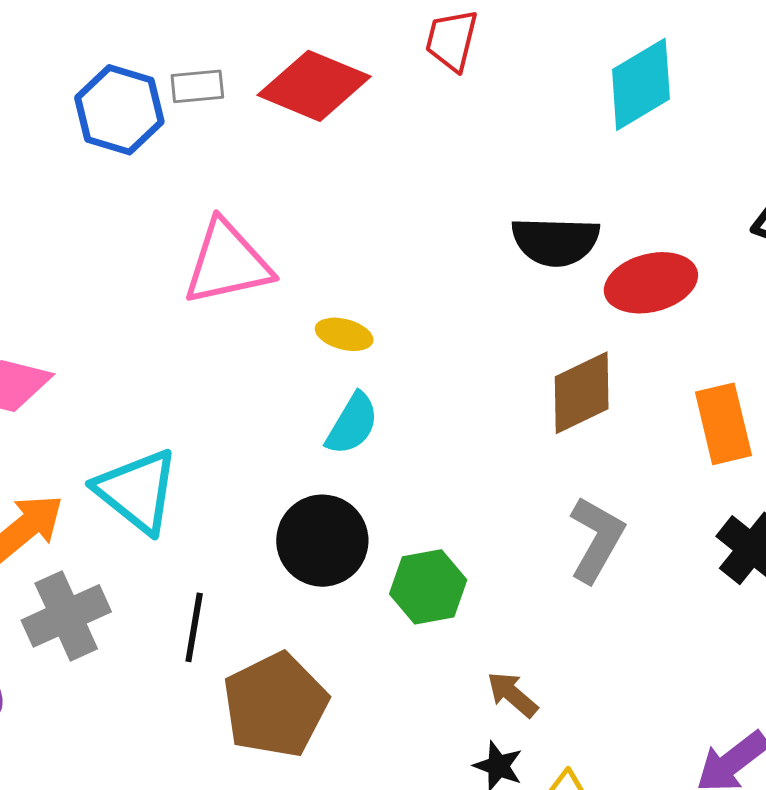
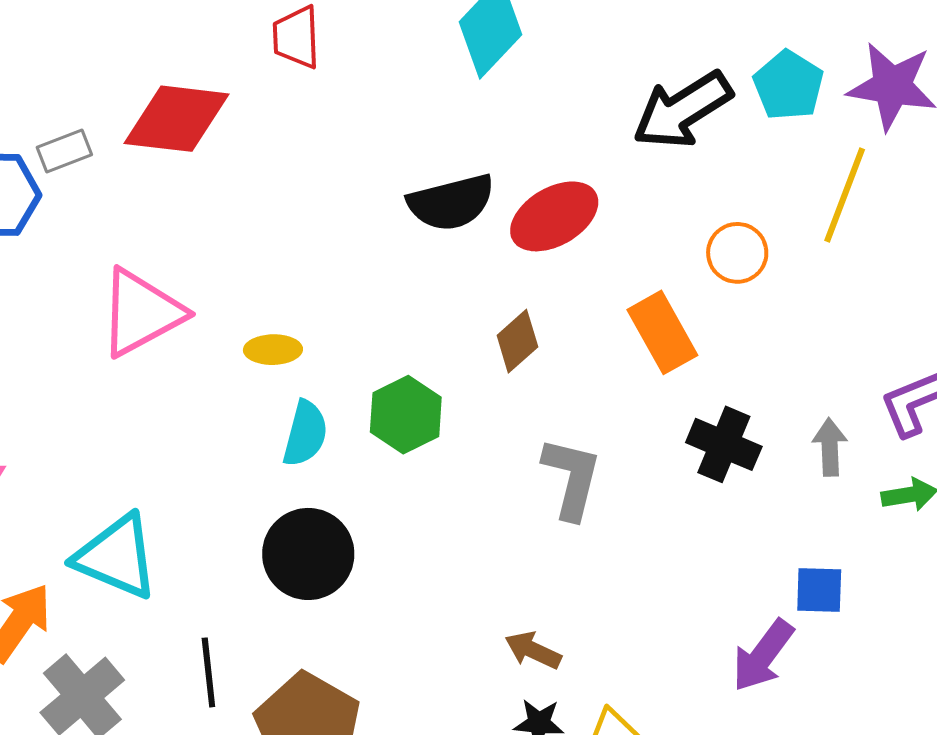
brown diamond: (582, 393) -> (517, 341), size x0.7
green hexagon: (428, 587) -> (406, 415), moved

